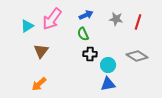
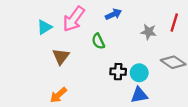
gray star: (116, 19) -> (149, 32), moved
green semicircle: (83, 34) -> (98, 41), moved
black cross: (90, 54) -> (118, 72), moved

